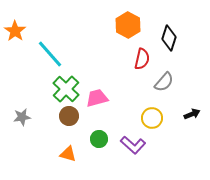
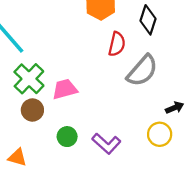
gray semicircle: (164, 82) -> (142, 71), size x1.4
yellow circle: (152, 118) -> (160, 134), moved
orange triangle: (68, 154) -> (17, 157), moved

